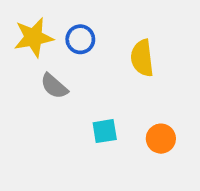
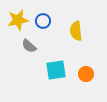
cyan square: (105, 131) -> (56, 70), size x1.5

